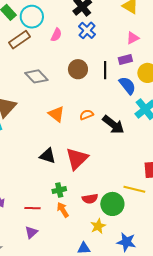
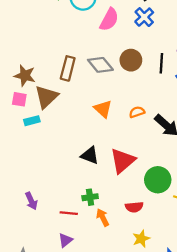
pink semicircle: (56, 35) -> (109, 20), size x1.5
brown rectangle: (20, 40) -> (68, 68), moved, turned -45
gray diamond: (36, 76) -> (100, 65), moved
green cross: (59, 190) -> (90, 197), moved
green circle: (112, 204) -> (158, 180), moved

